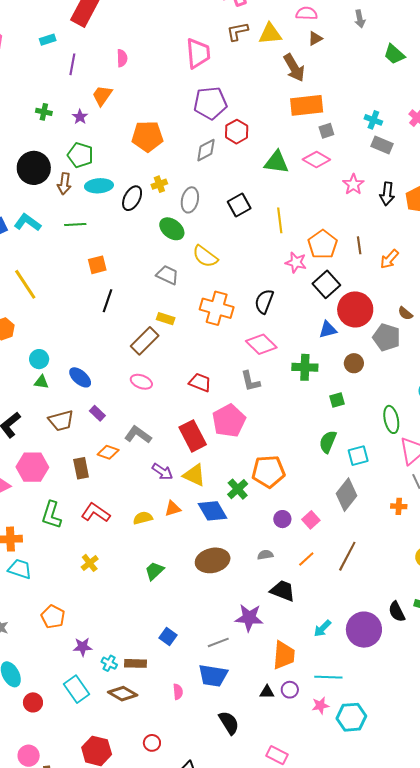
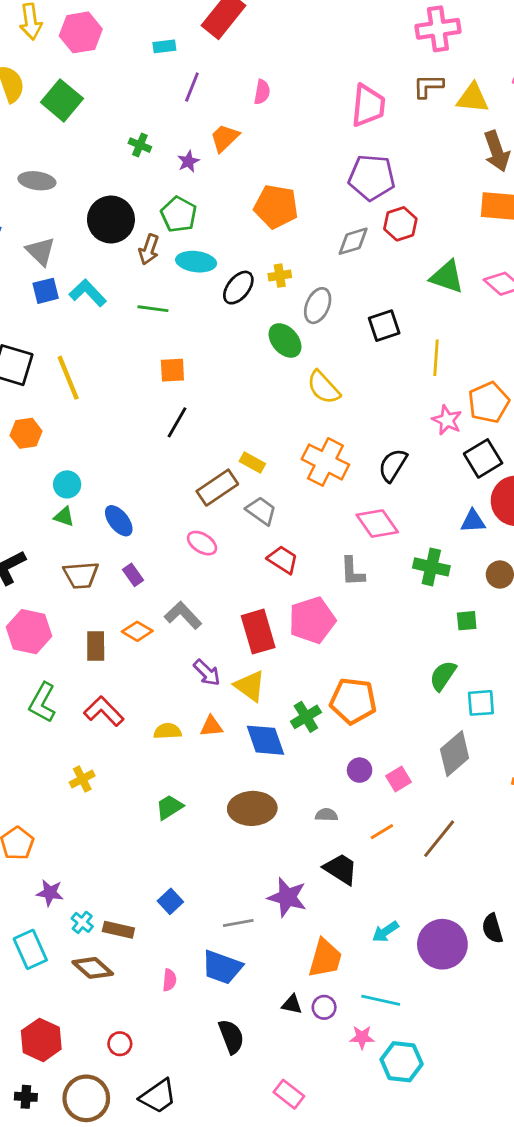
gray trapezoid: (167, 275) -> (261, 511), moved

